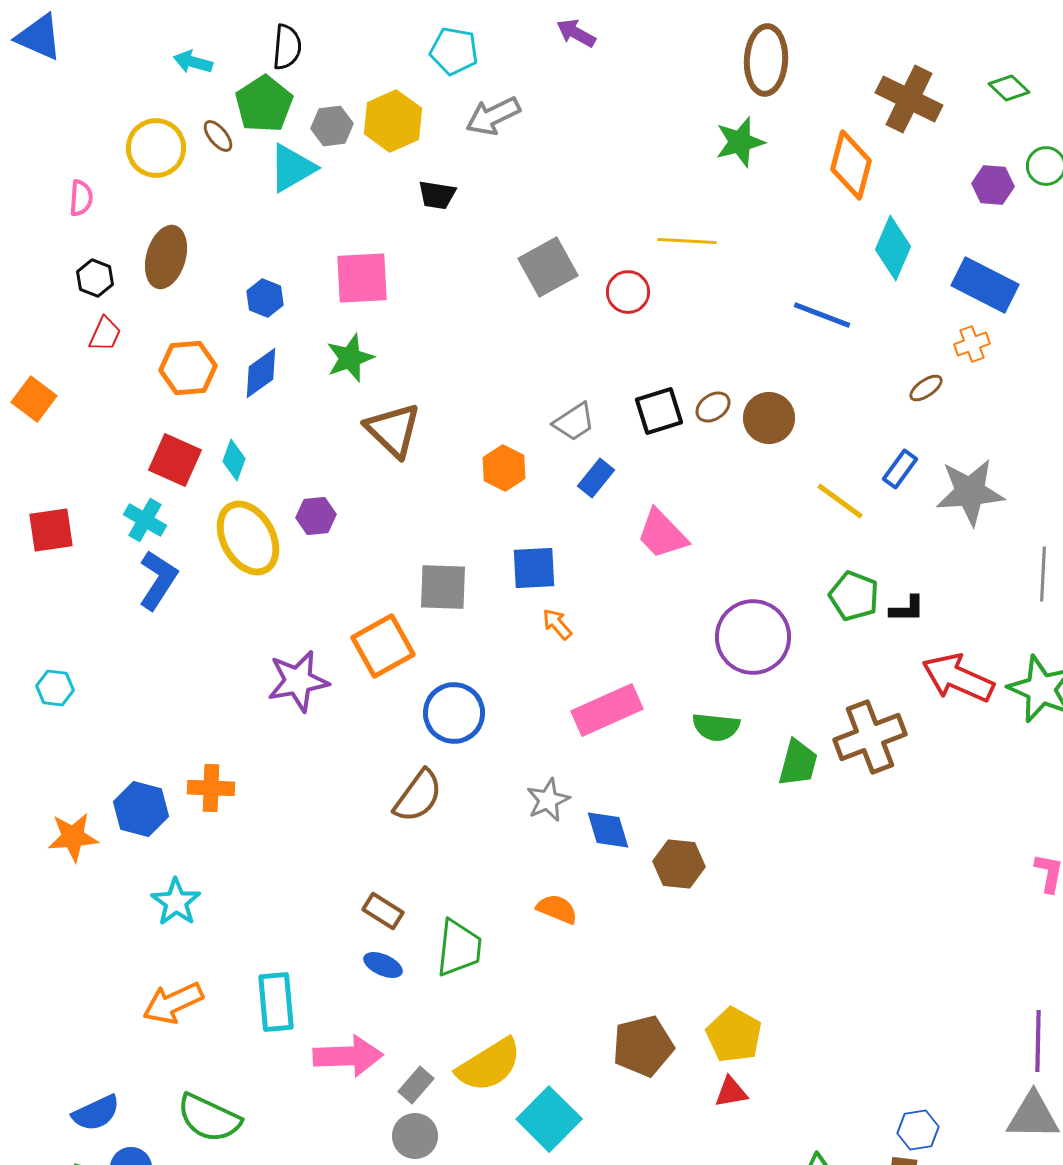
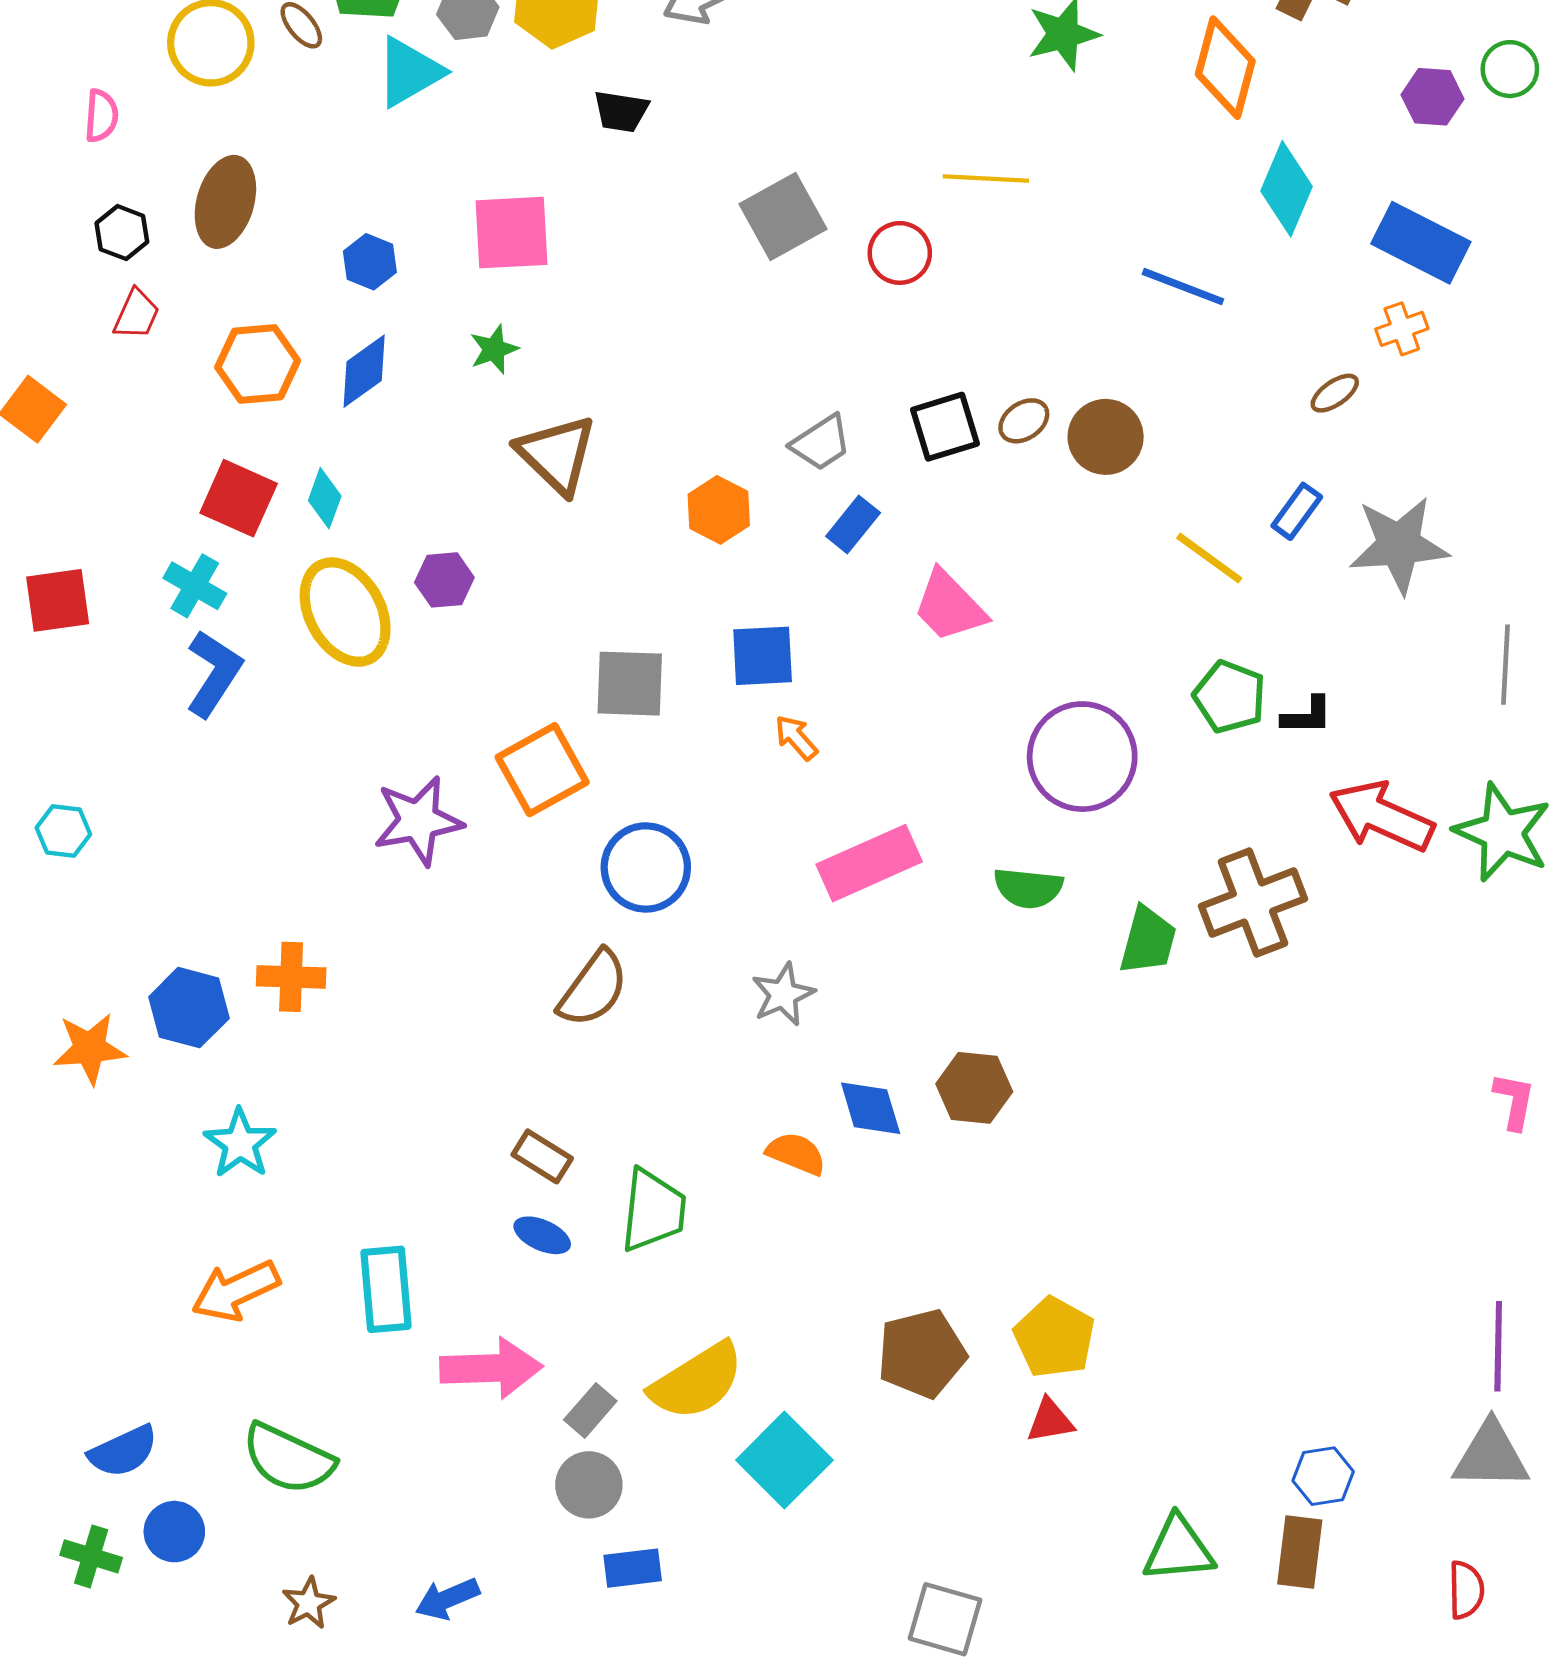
green star: (350, 358) -> (494, 349), size x0.7
blue diamond: (608, 830) -> (871, 1108), moved

